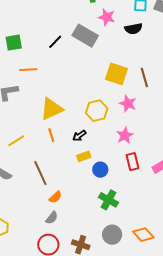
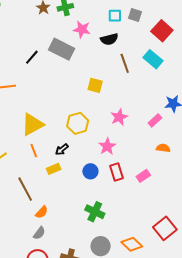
yellow square: (117, 74) -> (95, 85), size x0.7
brown line: (144, 77) -> (125, 63), moved
pink star: (128, 104) -> (119, 117), moved, turned 30
yellow rectangle: (84, 156) -> (54, 169), moved
blue circle: (100, 170) -> (90, 171), moved

